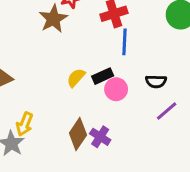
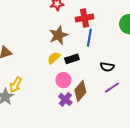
brown star: (53, 19) -> (58, 35), moved
pink circle: (116, 89) -> (63, 80), moved
brown diamond: (78, 134) -> (80, 91), moved

